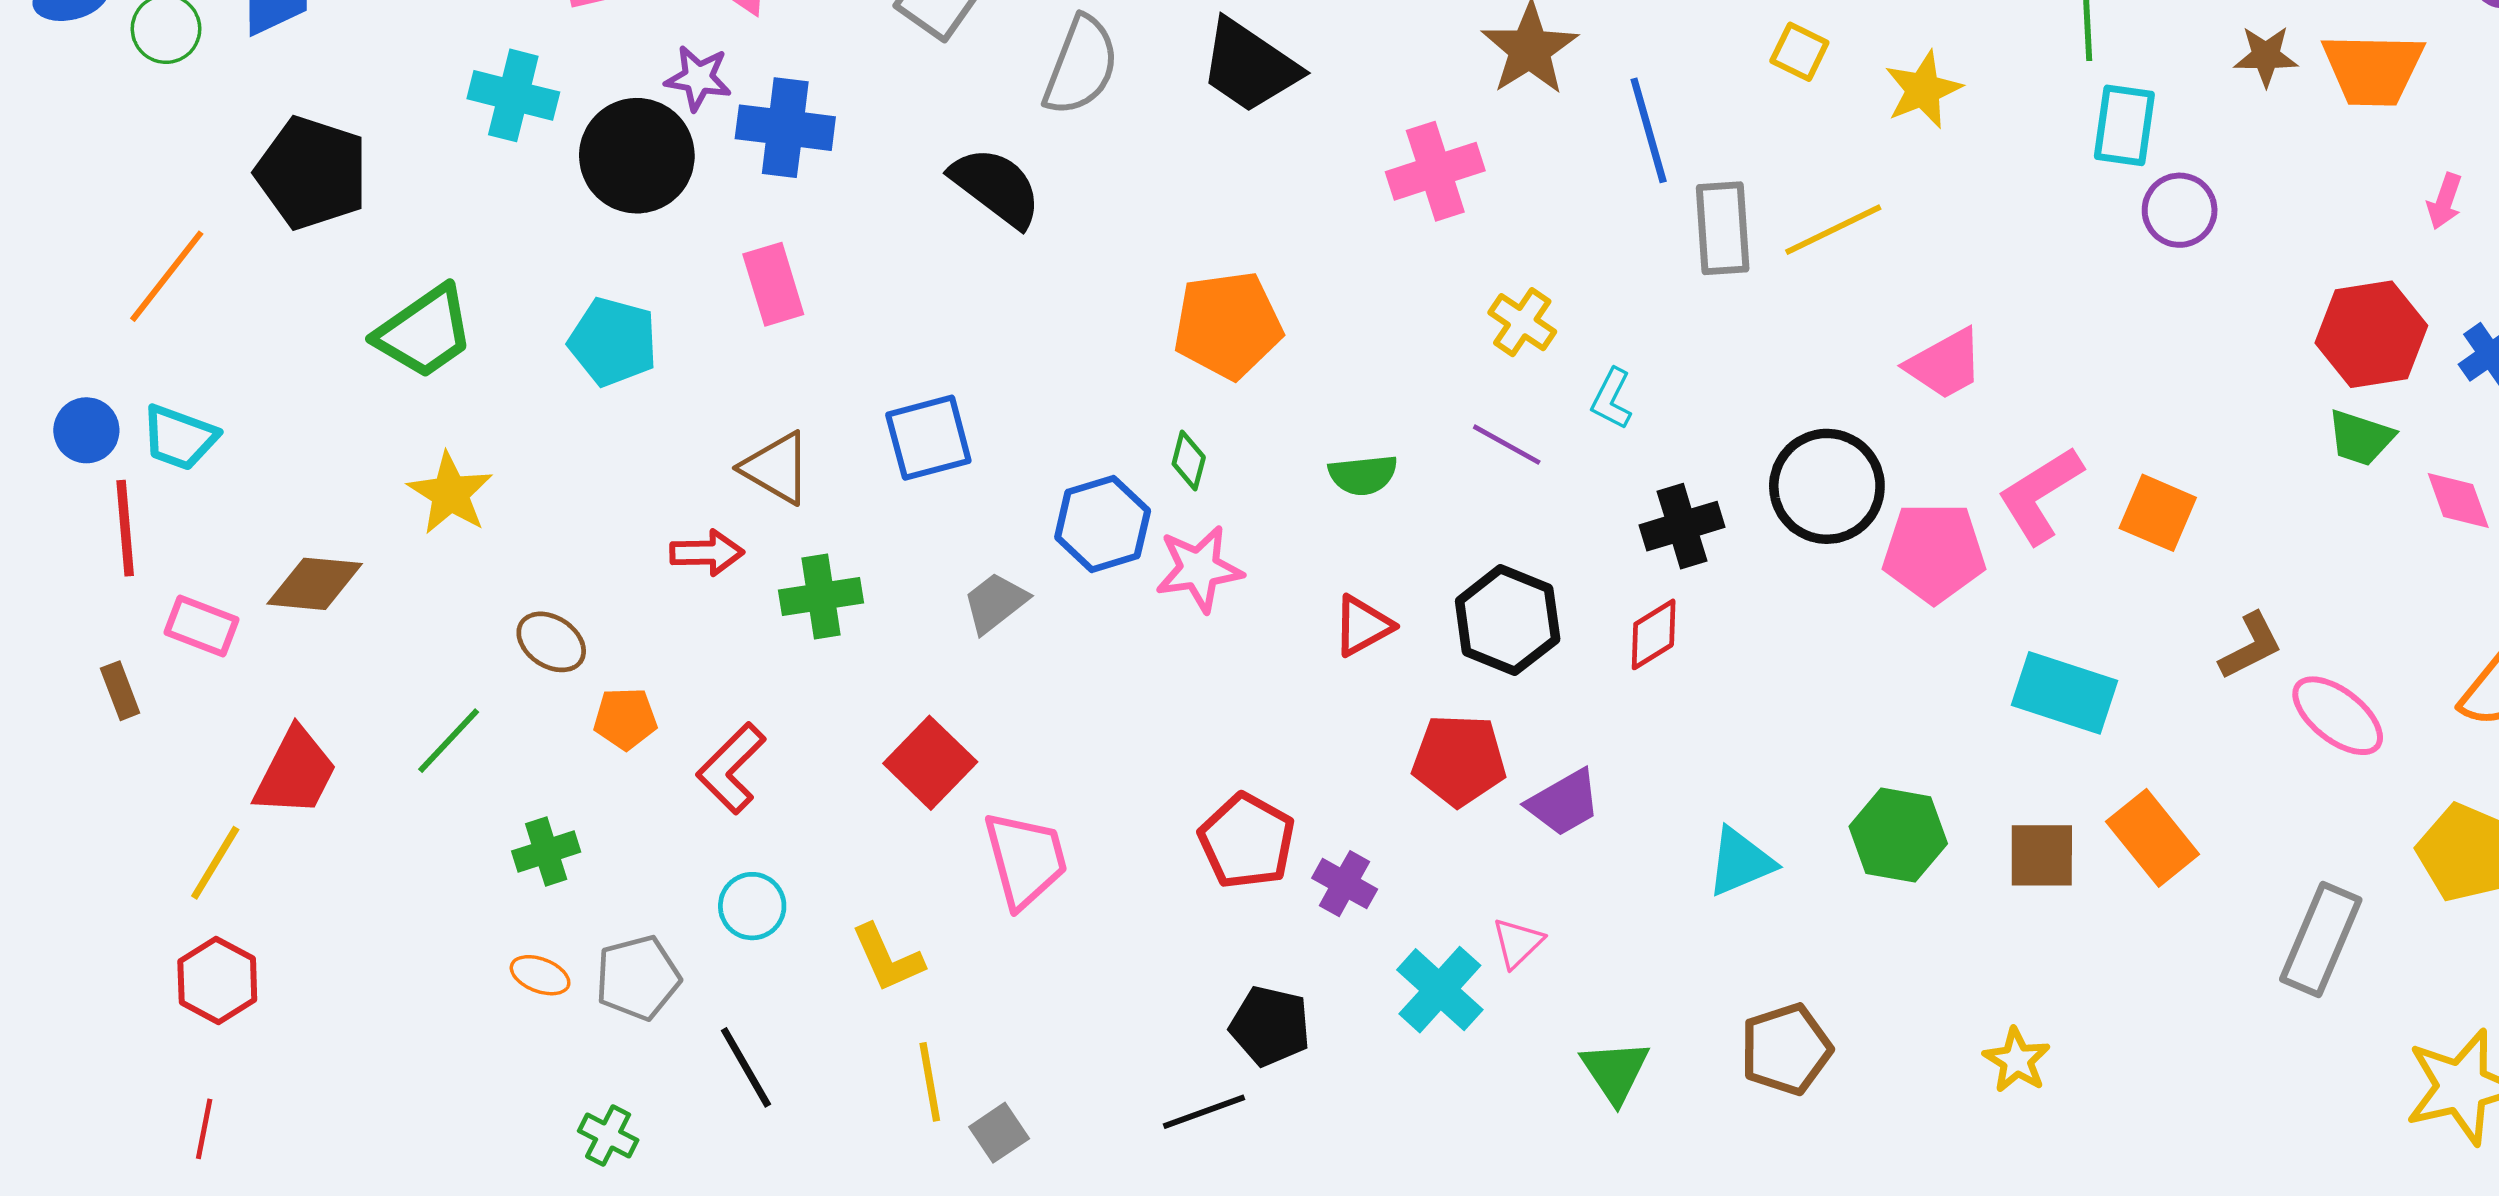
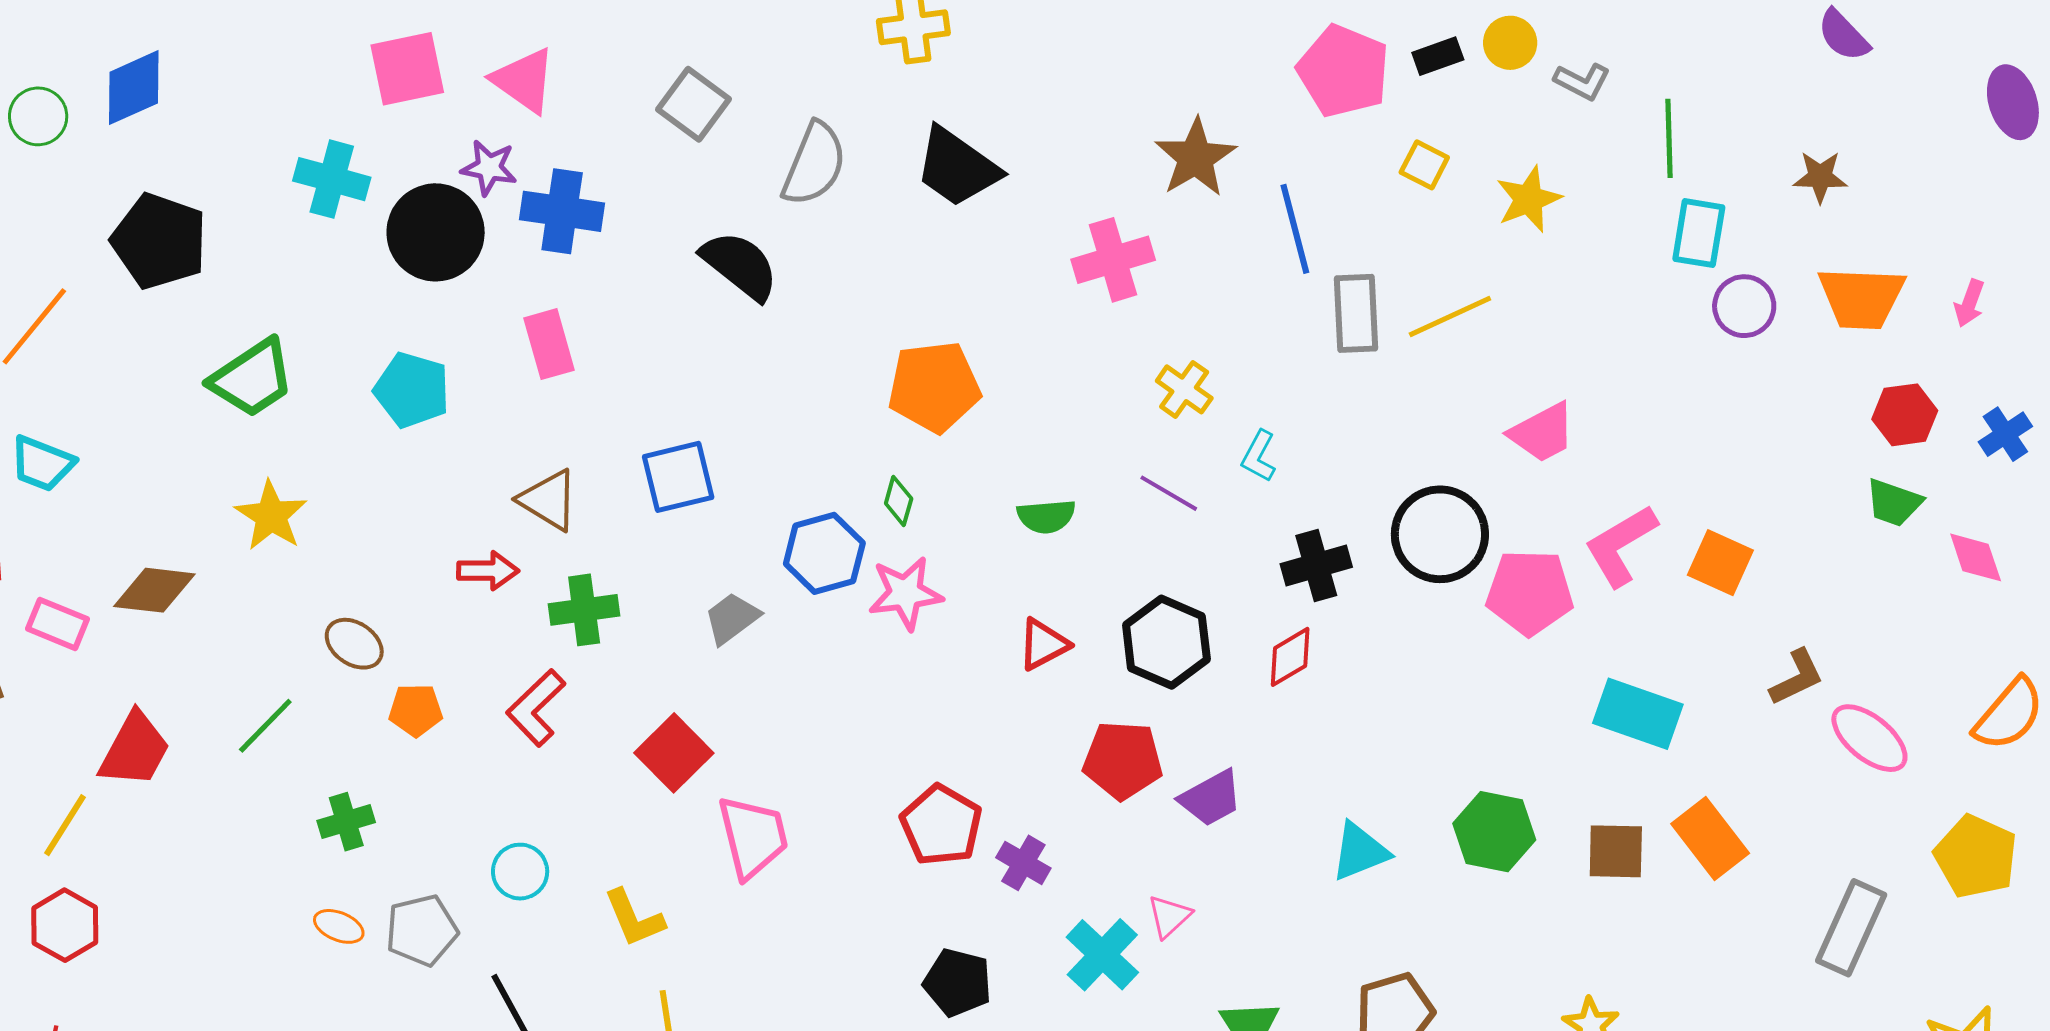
orange trapezoid: (2373, 69) -> (1861, 298), moved
red hexagon: (2371, 334) -> (1905, 415), size x0.7
red L-shape: (731, 768) -> (536, 708), moved

